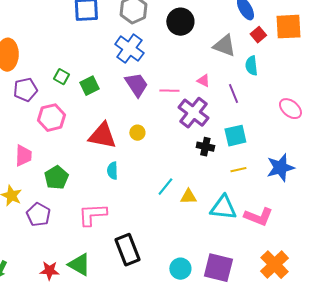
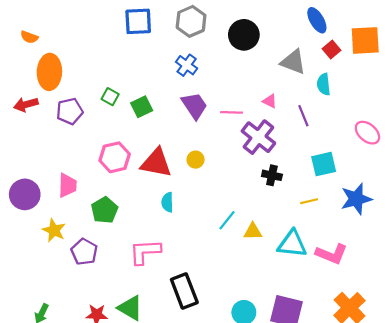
blue cross: (129, 49) -> (187, 65), size x0.7
pink hexagon: (51, 118) -> (115, 157), moved
cyan square: (235, 136) -> (324, 164), moved

